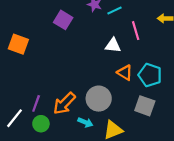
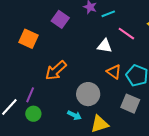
pink line: (136, 31) -> (126, 34), turned -42
orange square: (18, 44) -> (28, 39), moved
orange arrow: (64, 103) -> (56, 70), moved

